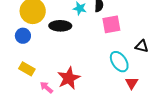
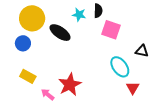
pink square: (111, 24) -> (111, 30), turned 30
black ellipse: (60, 26) -> (60, 33), turned 35

